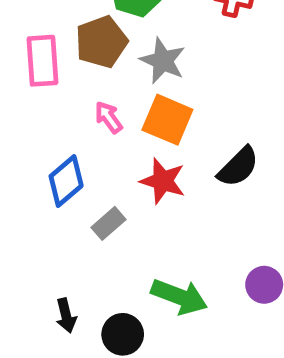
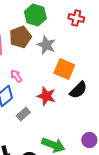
pink arrow: (109, 117) -> (16, 76), moved
orange square: (167, 120) -> (64, 69), moved

